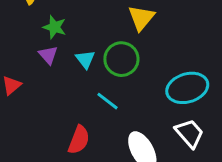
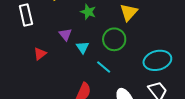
green star: (54, 27) -> (88, 12), moved
cyan triangle: (85, 59) -> (83, 47), moved

